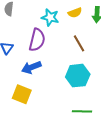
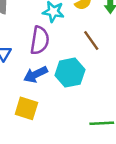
cyan hexagon: (78, 76) -> (70, 73), moved

